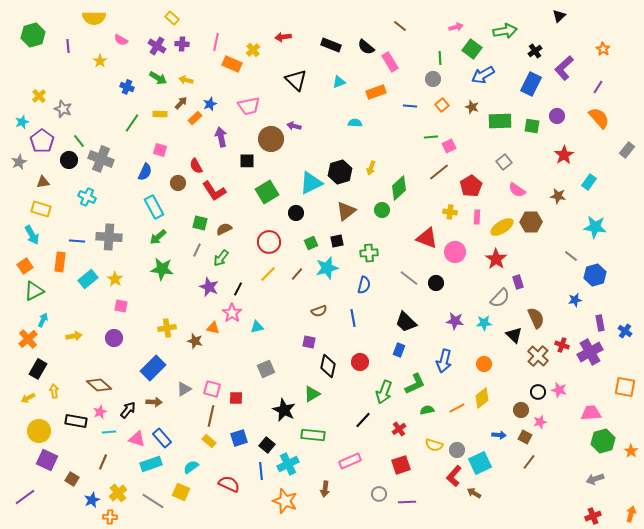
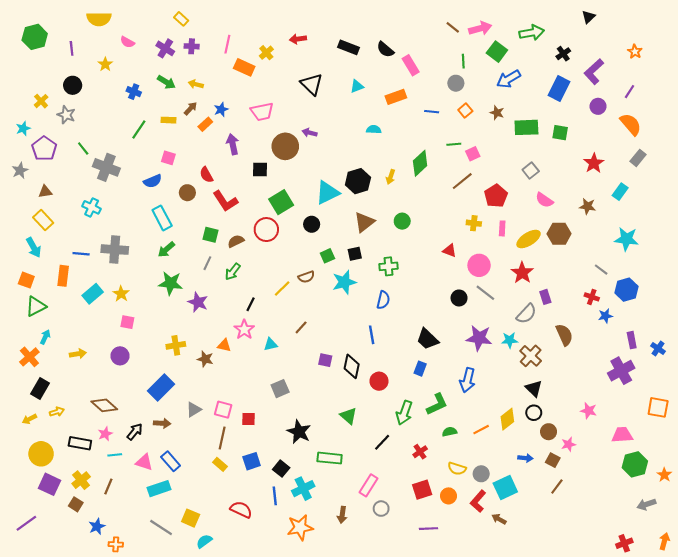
brown line: (400, 26) -> (453, 27), moved
pink arrow: (456, 27) -> (480, 28), size x1.5
purple circle: (557, 116) -> (598, 106), moved
gray rectangle: (627, 150) -> (638, 158), moved
black circle: (69, 160) -> (73, 85), moved
blue semicircle: (145, 172) -> (153, 181), turned 42
green diamond: (399, 188) -> (420, 163), moved
yellow rectangle: (41, 209) -> (43, 220), turned 30
red triangle: (427, 238) -> (450, 251), size x0.6
red circle: (269, 242) -> (266, 230), moved
orange square: (25, 266) -> (26, 280), turned -35
brown line: (297, 274) -> (301, 327), moved
gray line: (409, 278) -> (485, 293), moved
purple star: (209, 287) -> (198, 302), moved
brown semicircle: (319, 311) -> (306, 277), moved
purple star: (455, 321) -> (479, 338), size x1.4
black triangle: (514, 335) -> (534, 389), moved
red cross: (562, 345) -> (592, 297), moved
brown cross: (538, 356) -> (531, 356), moved
orange circle: (484, 364) -> (449, 496), moved
black diamond: (328, 366) -> (352, 366), moved
yellow arrow: (54, 391) -> (57, 412), turned 80
black circle: (538, 392) -> (534, 413), moved
green triangle: (312, 394) -> (348, 416), moved, turned -48
pink rectangle: (350, 461) -> (368, 485), turned -35
cyan semicircle: (191, 467) -> (204, 541), moved
gray arrow: (595, 479) -> (646, 504), moved
yellow cross: (118, 493) -> (81, 480), moved
gray circle: (379, 494) -> (381, 509), moved
orange star: (285, 501) -> (300, 528), turned -30

